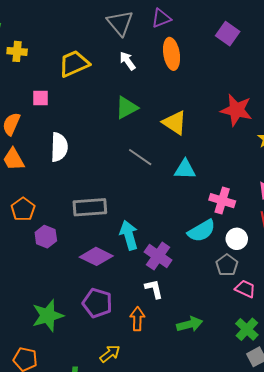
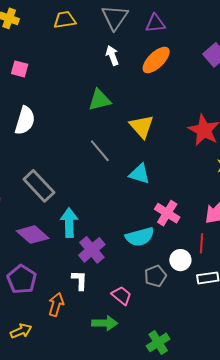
orange ellipse: (172, 54) -> (156, 60), turned 40
yellow trapezoid: (74, 64) -> (65, 20), moved, size x0.7
gray rectangle: (90, 207) -> (39, 186), turned 36
white circle: (237, 239) -> (180, 260), moved
pink trapezoid: (245, 289) -> (122, 296), moved

